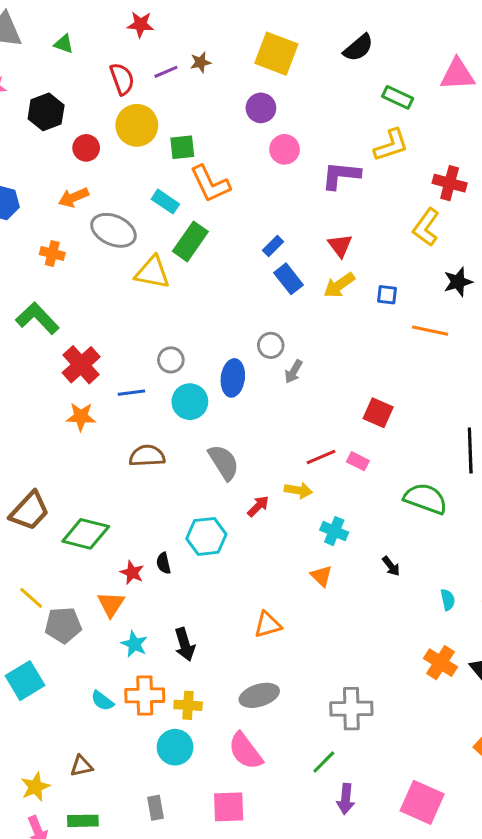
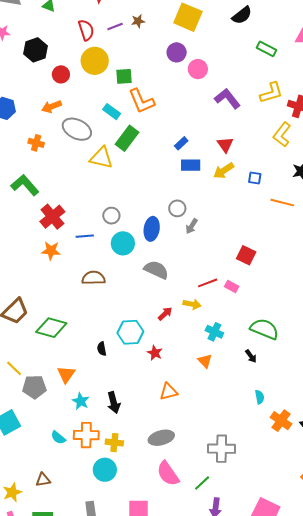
yellow L-shape: (391, 145) -> (271, 93), moved
pink circle: (285, 149) -> (198, 69), moved
purple L-shape: (341, 175) -> (227, 99), turned 44
blue rectangle: (288, 279) -> (191, 165), turned -54
gray semicircle: (224, 462) -> (156, 270), moved, turned -35
green semicircle: (425, 499) -> (264, 329), moved
red star: (132, 573) -> (155, 353), moved
cyan semicircle: (448, 600) -> (260, 397), moved
pink semicircle: (245, 751) -> (168, 474), moved

